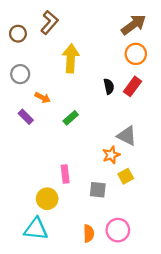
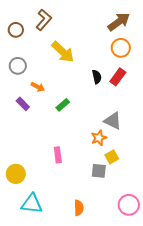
yellow arrow: (71, 58) -> (63, 52), turned 130
gray square: (98, 190) -> (99, 171), moved
yellow circle: (47, 199) -> (16, 174), moved
pink circle: (118, 230) -> (129, 205), moved

